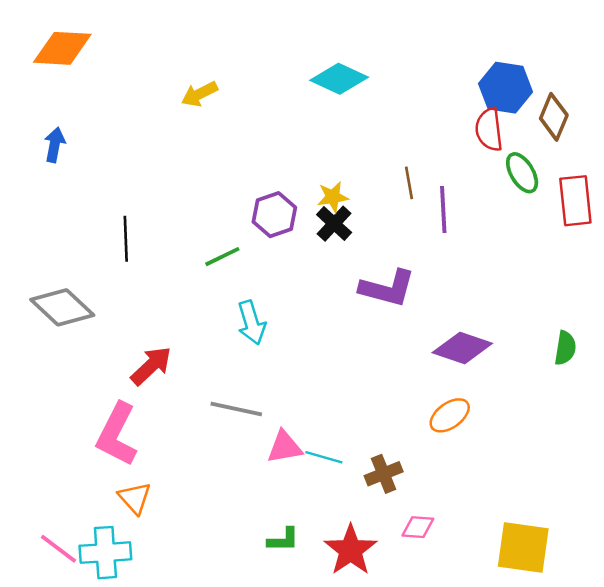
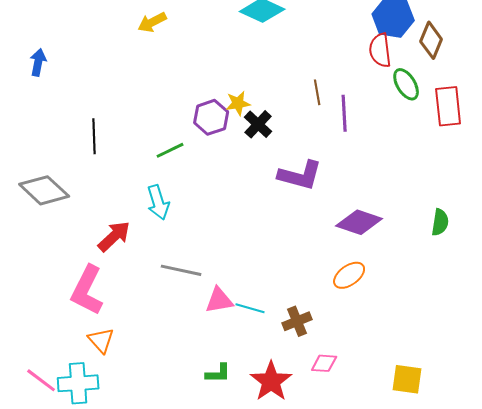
yellow star: (333, 197) -> (238, 103), moved
cyan arrow: (251, 323) -> (158, 202), moved
yellow square: (523, 547) -> (407, 379), size x0.7

